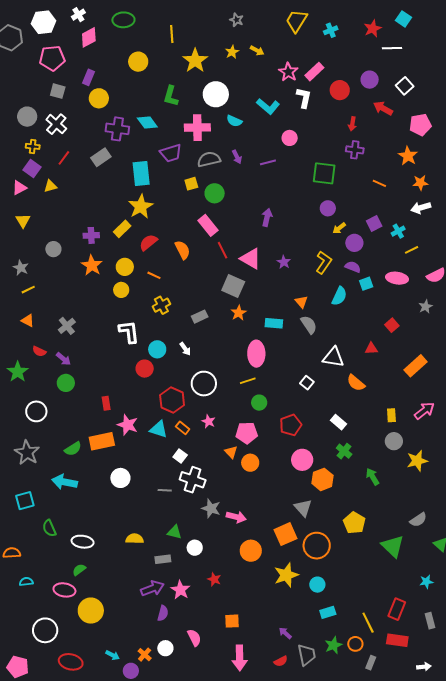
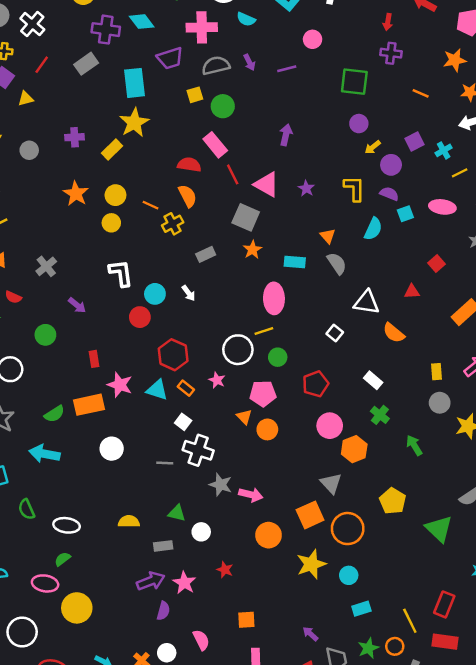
orange star: (408, 156) -> (455, 60), turned 30
purple cross: (91, 235) -> (75, 137), moved
red semicircle: (148, 242) -> (189, 165), moved, turned 48
gray circle: (53, 249) -> (29, 150), moved
orange semicircle: (183, 250) -> (188, 196), moved
yellow L-shape: (324, 262) -> (354, 188), turned -35
yellow cross: (161, 305) -> (173, 224), moved
purple arrow: (63, 359) -> (77, 305), moved
white circle: (204, 384) -> (238, 350), moved

